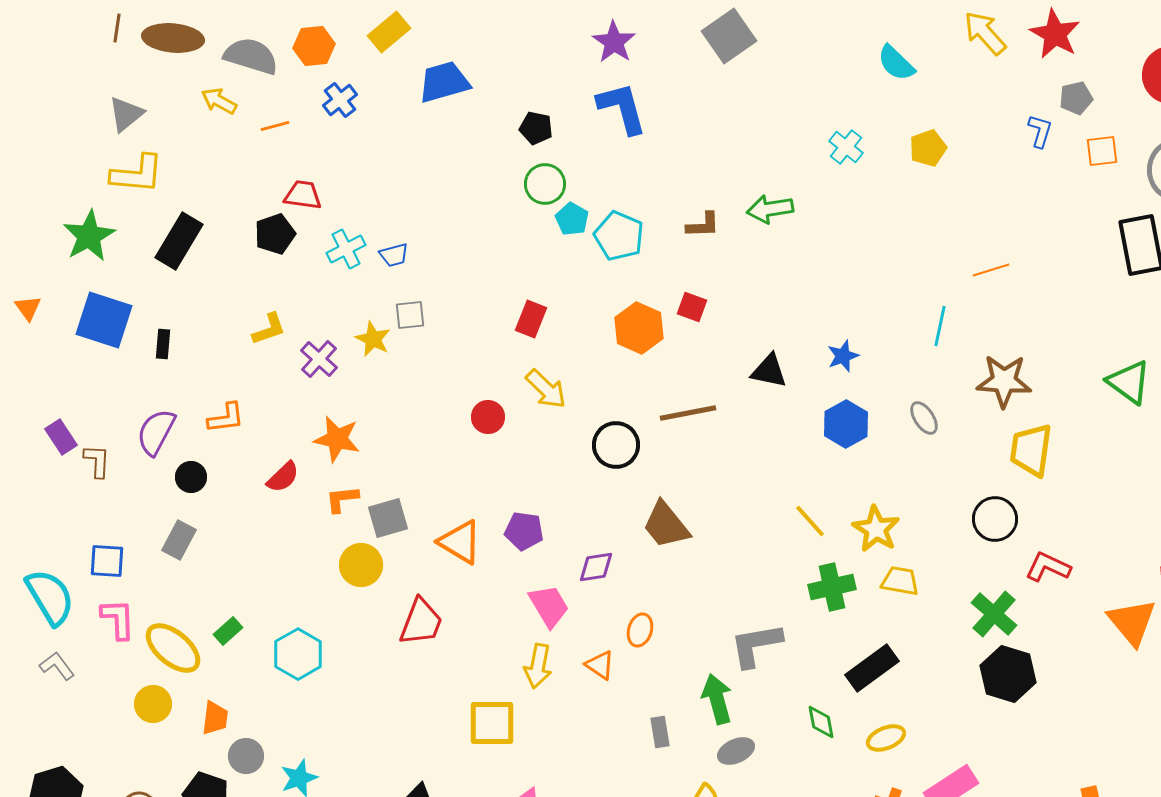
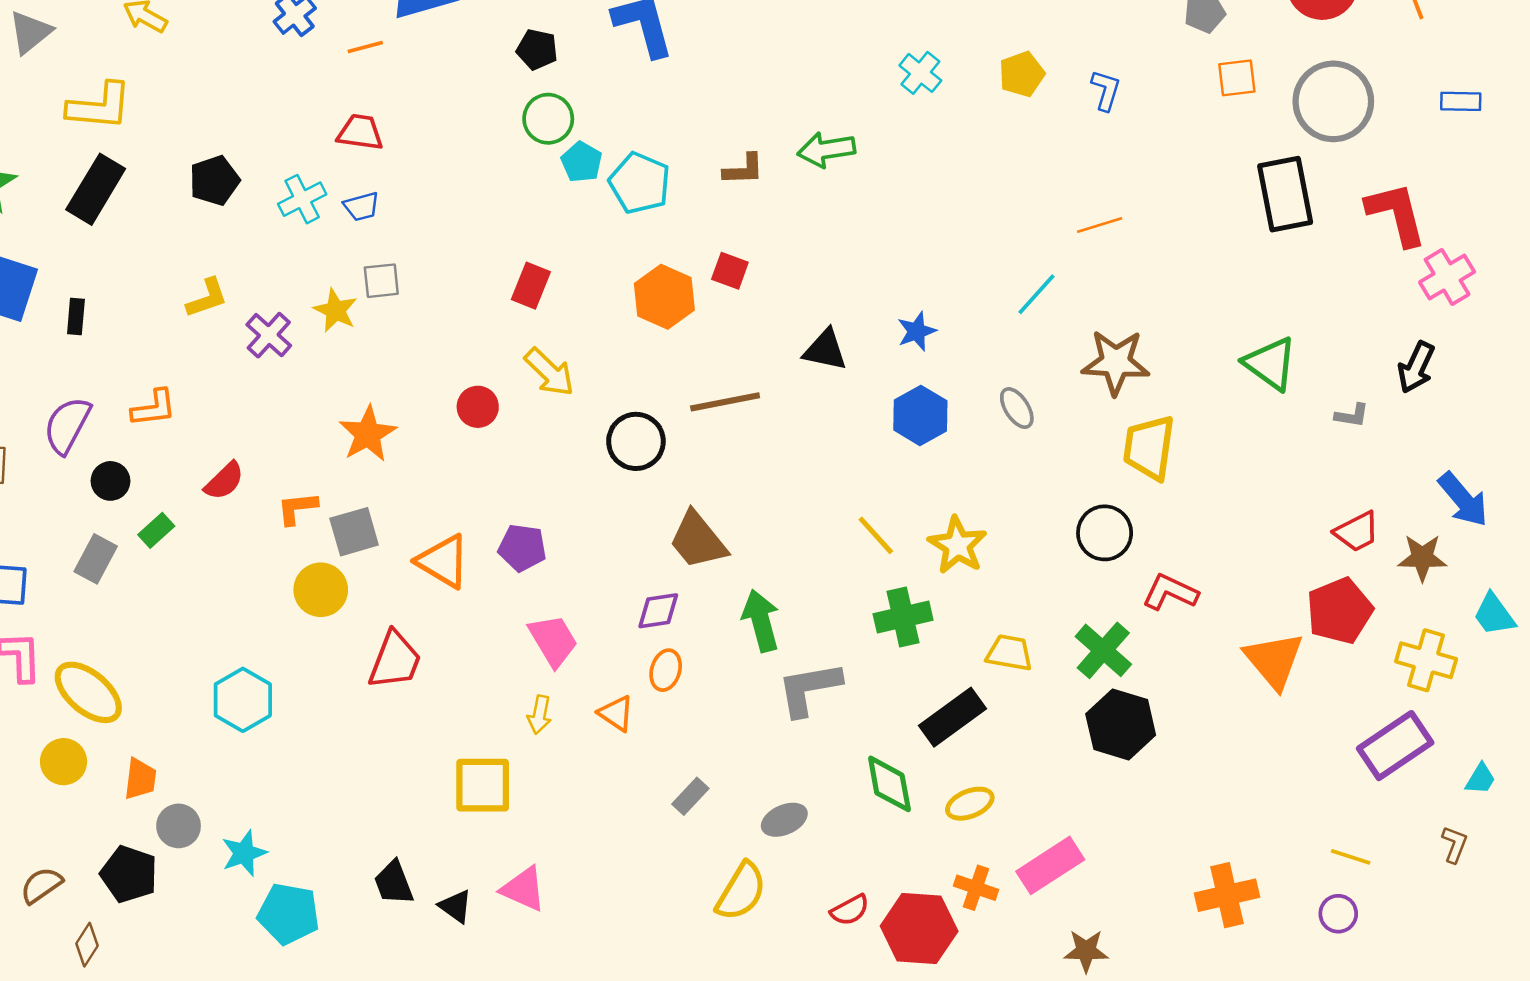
orange line: (275, 126) -> (365, 47), moved
blue L-shape: (1040, 131) -> (1106, 90), moved
yellow L-shape: (137, 174) -> (99, 106), moved
red trapezoid: (303, 195) -> (360, 132), moved
cyan line: (940, 326) -> (1037, 294), turned 30
orange star: (337, 439) -> (368, 434), moved, turned 30
purple diamond: (596, 567) -> (658, 611), moved
yellow trapezoid: (900, 581) -> (1009, 653), moved
green rectangle: (228, 631) -> (156, 530), moved
yellow arrow: (538, 666) -> (540, 715), size x0.7
green arrow: (717, 699) -> (761, 621), moved
green diamond: (821, 722) -> (889, 784), size x1.4
gray rectangle: (660, 732) -> (690, 796), turned 52

